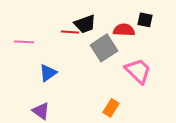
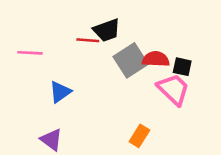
black square: (145, 20) -> (182, 67), moved
red semicircle: (124, 30) -> (156, 59), moved

